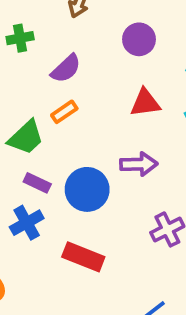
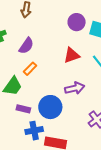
purple circle: (139, 39) -> (77, 22), moved
blue cross: (27, 223) -> (34, 131), moved, turned 30

